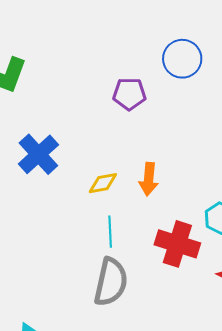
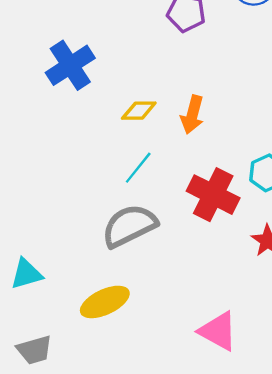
cyan line: (110, 232) -> (138, 168), turned 32
gray semicircle: (111, 282) -> (129, 226), turned -138

